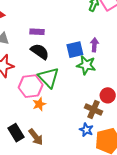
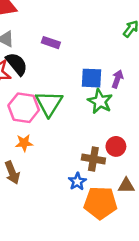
black semicircle: (40, 52) -> (17, 64), moved
orange star: (39, 104) -> (24, 143), moved
brown cross: (94, 110) -> (93, 159), turned -30

